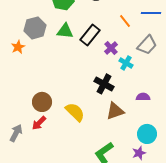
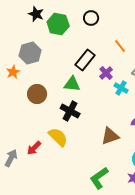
green triangle: (65, 31) -> (72, 84), moved
black cross: (104, 84) -> (70, 111), moved
brown circle: (42, 102) -> (37, 94), moved
yellow semicircle: (75, 112) -> (58, 137), moved

